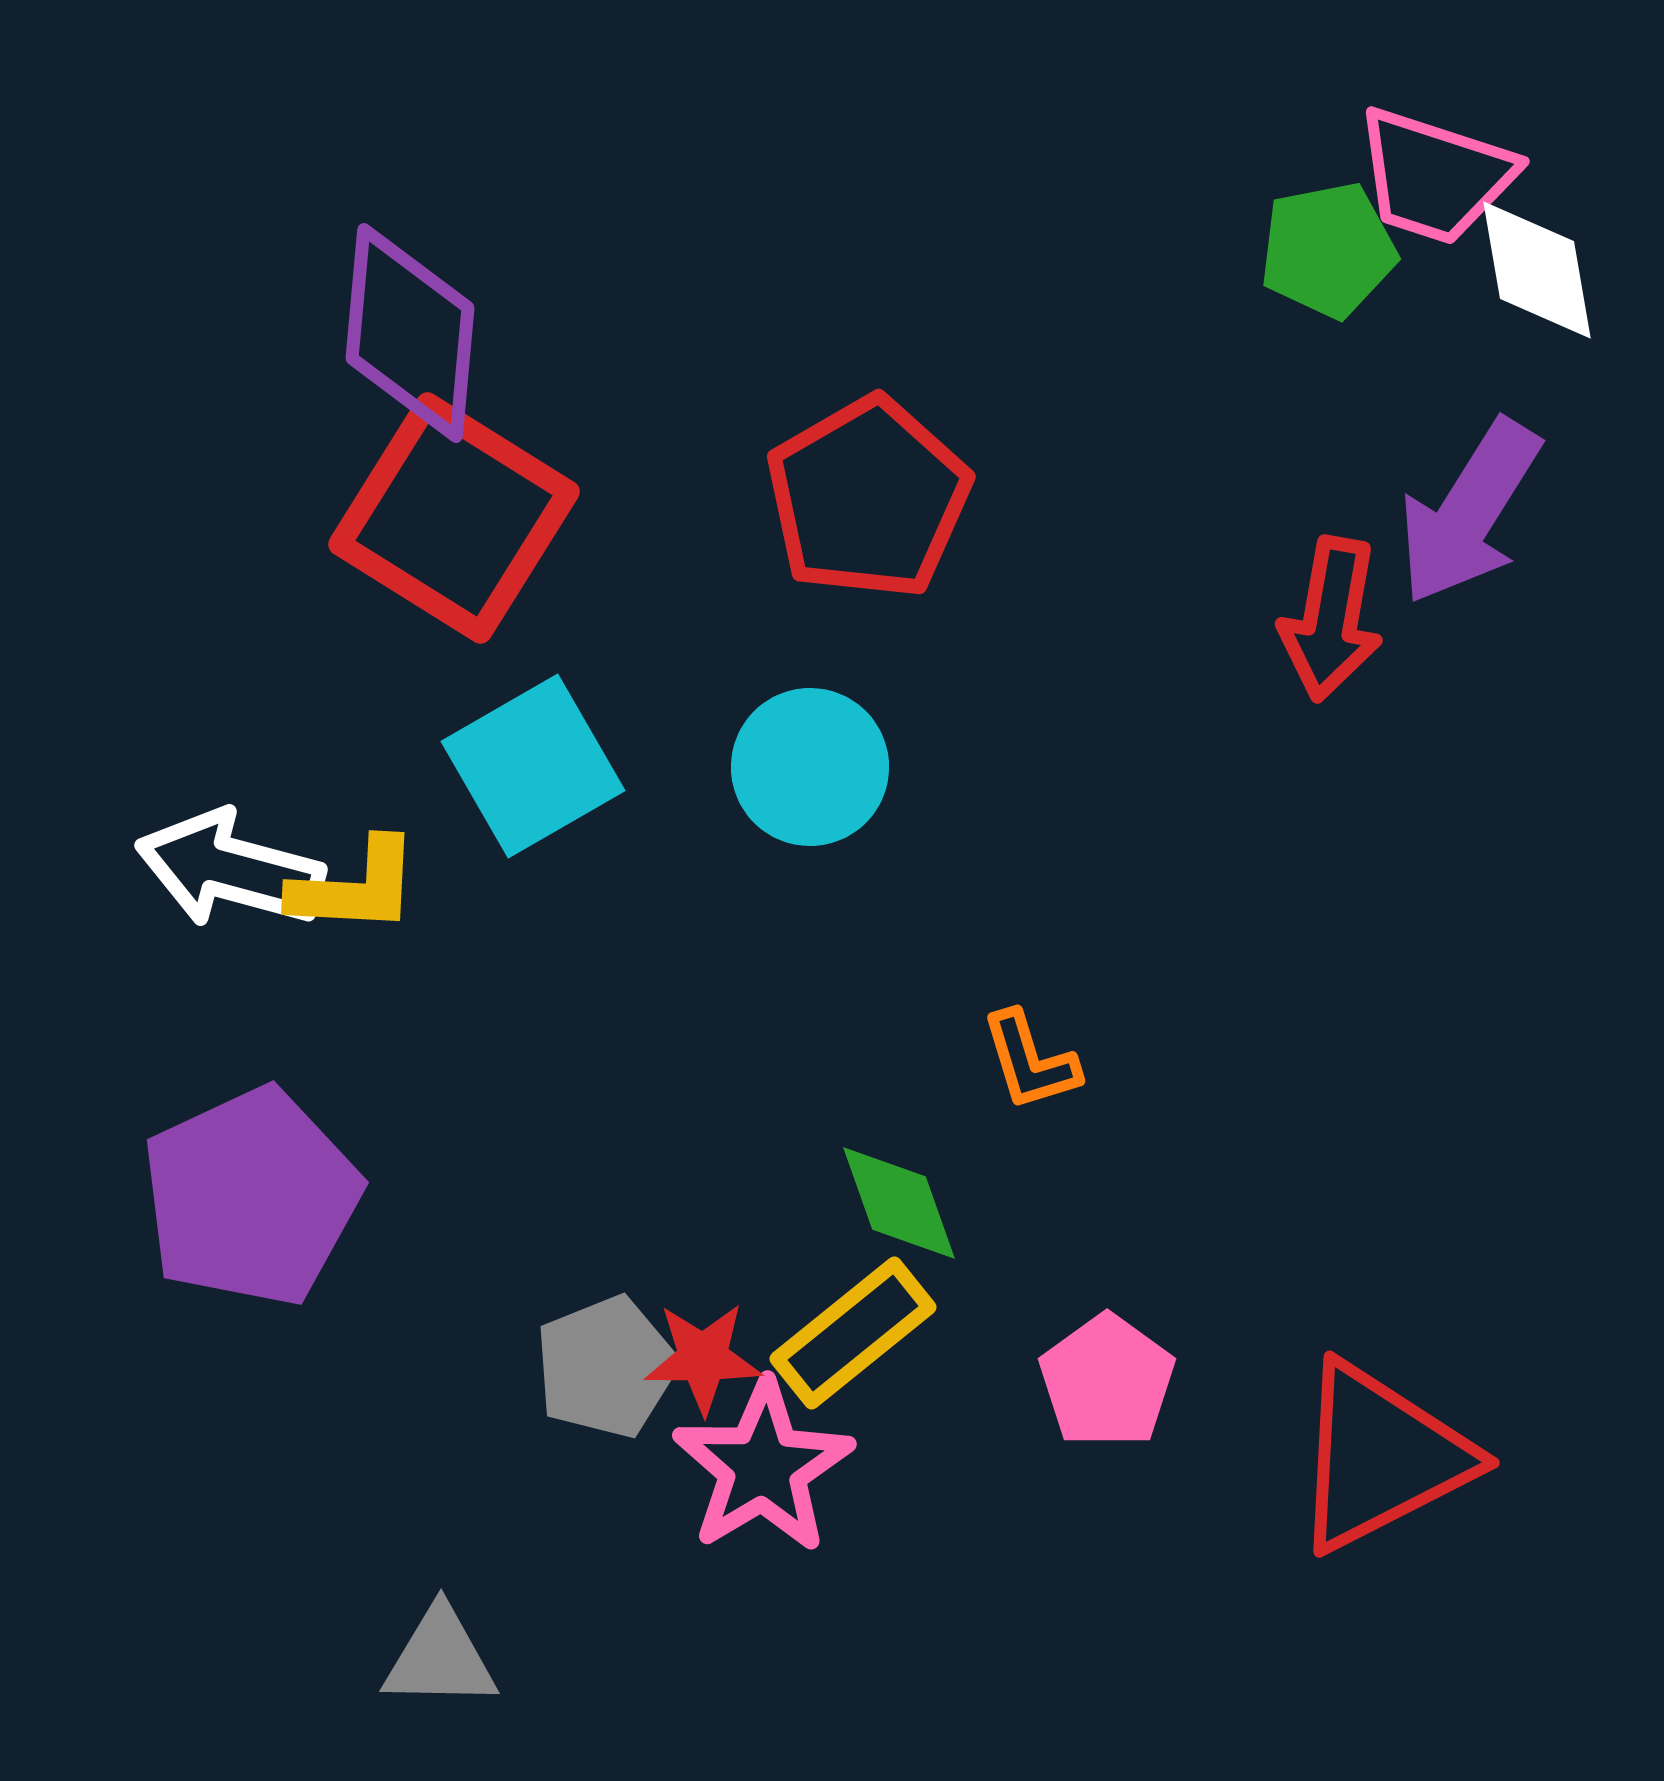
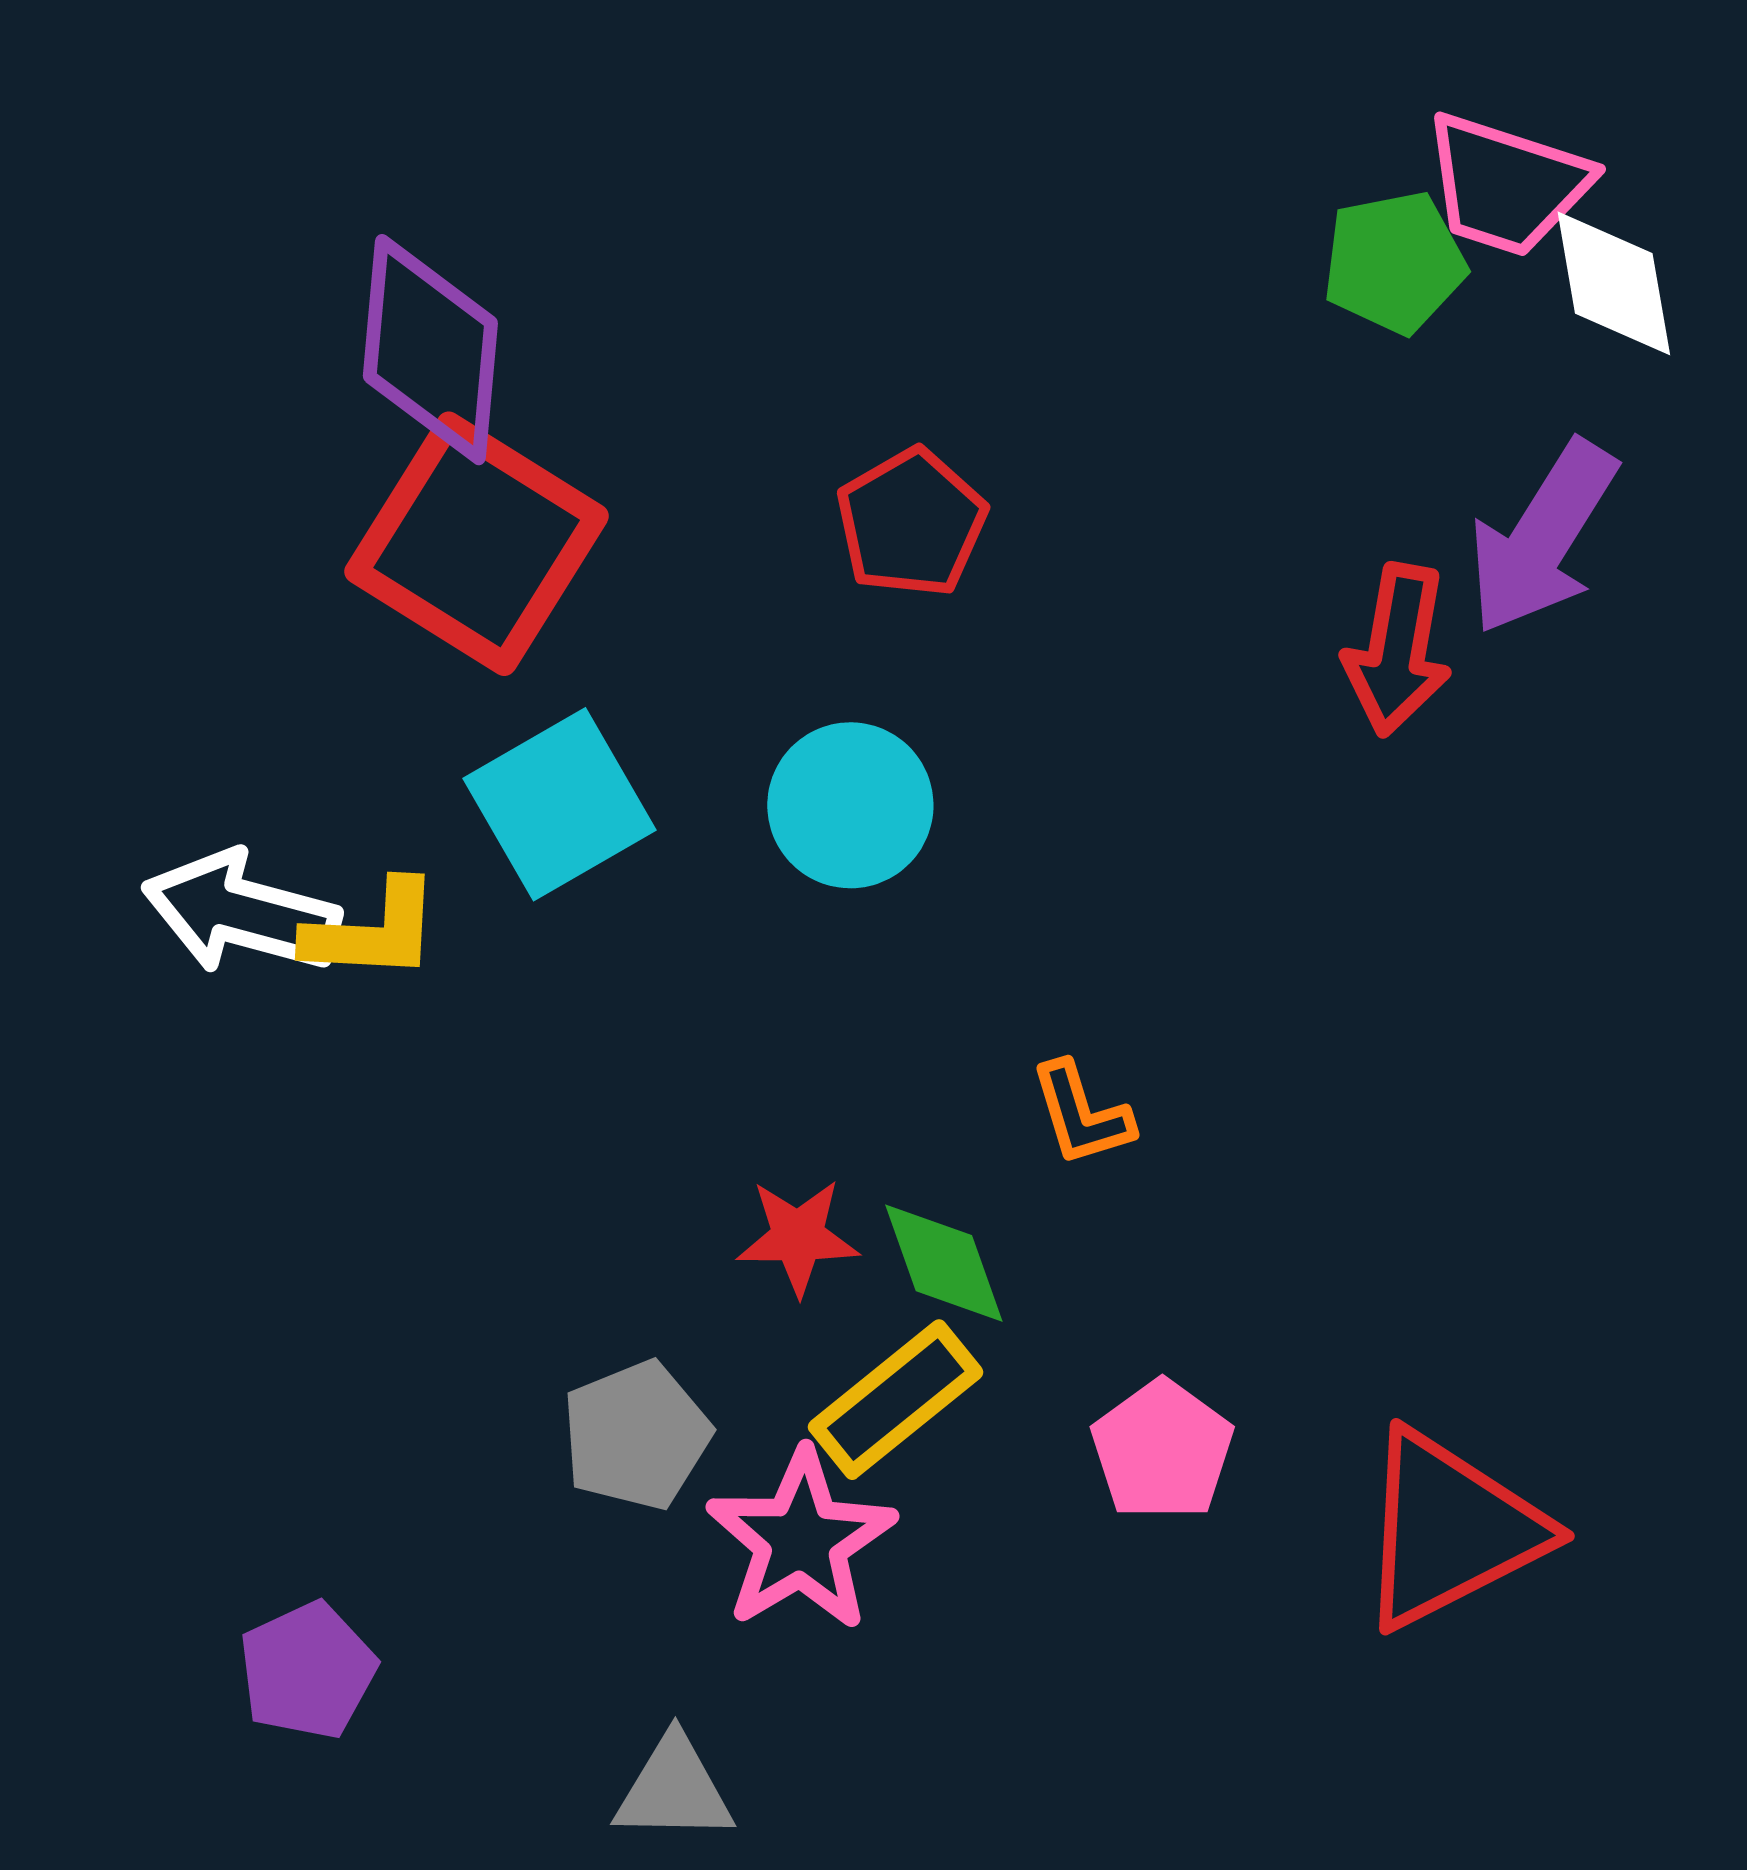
red pentagon: (868, 498) -> (911, 523), size x0.7
purple pentagon: (251, 1197) -> (307, 1671), moved, size x0.6
red star: (703, 1358) -> (798, 1237), moved
gray triangle: (440, 1658) -> (674, 1789), moved

